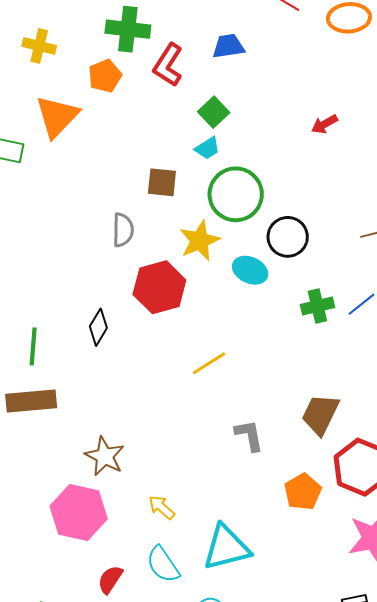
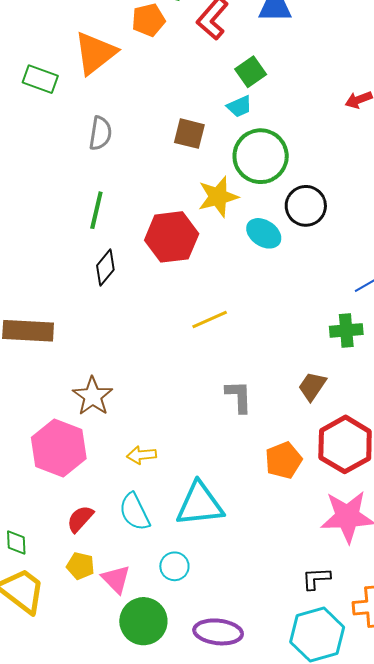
gray semicircle: (123, 230) -> (100, 133), moved
green cross: (317, 306) -> (346, 330), moved
green line: (33, 346) -> (96, 210), moved
brown trapezoid: (320, 414) -> (312, 386), size x0.7
yellow arrow: (162, 507) -> (142, 455), turned -56

